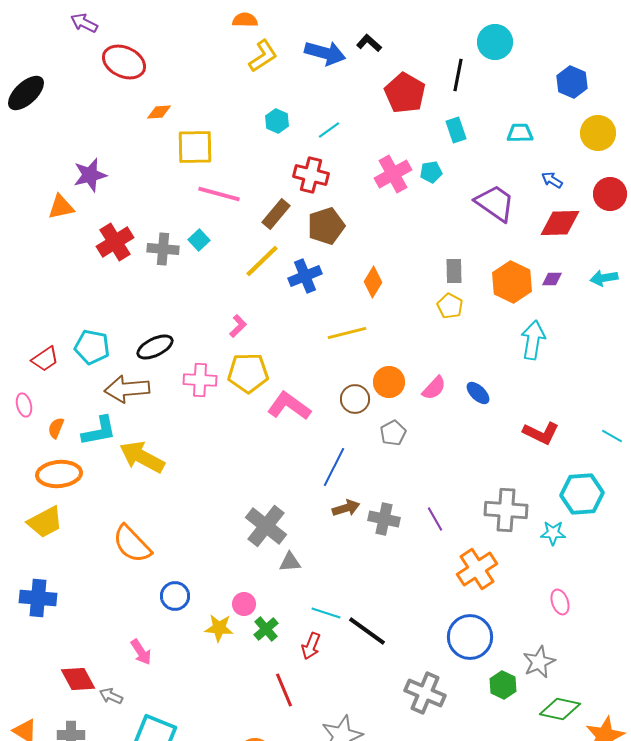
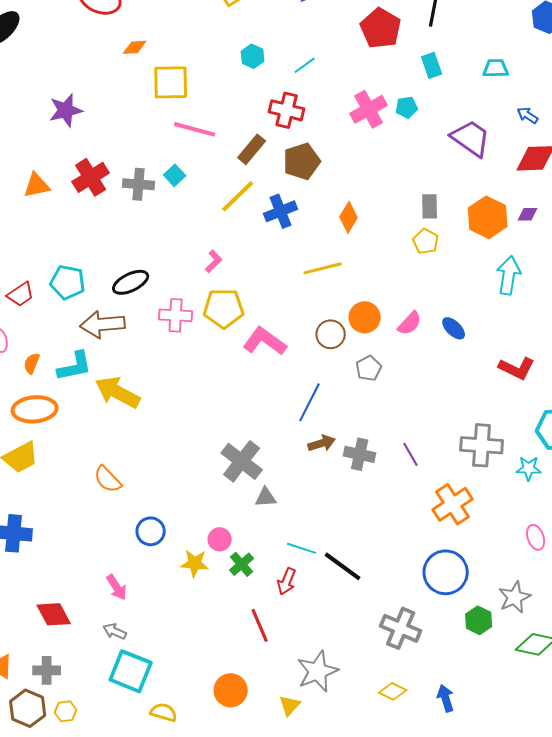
orange triangle: (61, 207) -> (37, 185), moved
orange semicircle: (132, 544) -> (108, 479), size x0.7
gray arrow: (111, 696) -> (115, 631), moved

